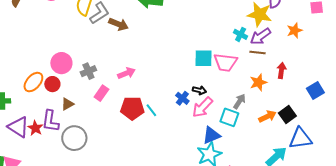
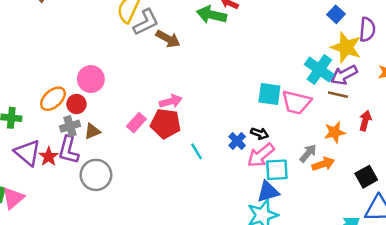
cyan cross: (241, 34) -> (319, 69), size x1.6
gray cross: (88, 71) -> (70, 126), moved
red pentagon: (132, 108) -> (166, 124), moved
orange arrow: (267, 116) -> (323, 164), moved
cyan square: (229, 117) -> (277, 170), moved, turned -30

